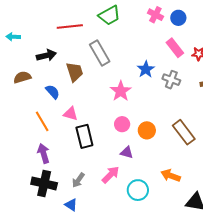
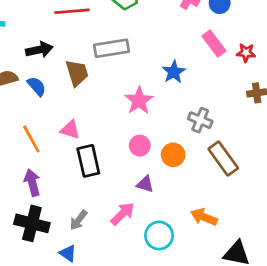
gray rectangle: (100, 53) -> (112, 48), turned -70
gray cross: (171, 80) -> (200, 120), moved
blue semicircle: (53, 92) -> (37, 86), moved

